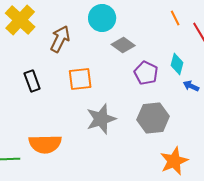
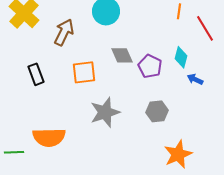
orange line: (175, 18) -> (179, 11), turned 35
gray diamond: (123, 45) -> (122, 55), moved, turned 30
gray hexagon: (153, 118) -> (157, 111), size x0.7

